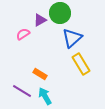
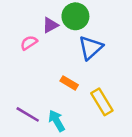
yellow rectangle: (81, 64) -> (102, 102), moved
orange rectangle: (40, 74) -> (69, 83), moved

